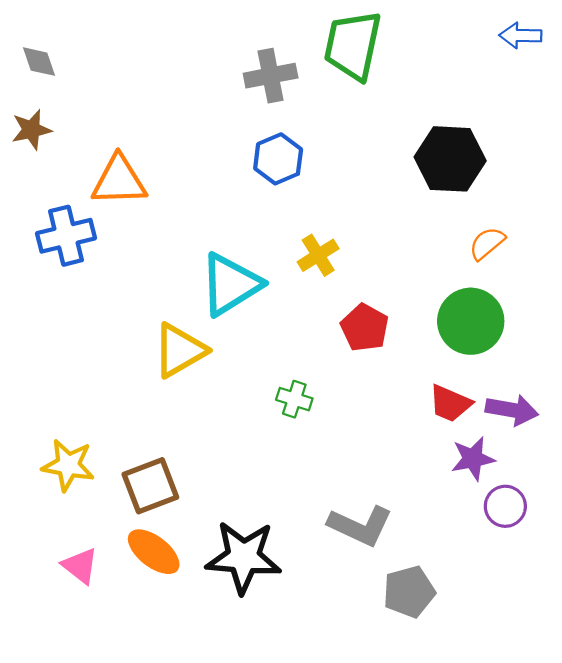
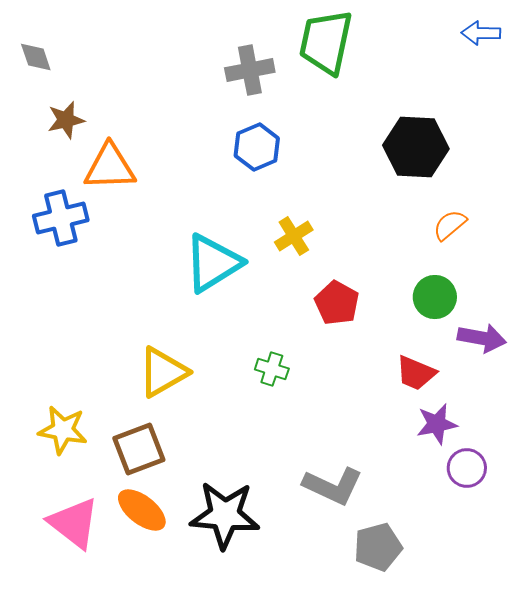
brown star: (31, 130) -> (66, 120), moved
green circle: (471, 321) -> (435, 297), size x0.7
yellow triangle: (180, 350) -> (163, 372), moved
purple arrow: (512, 410) -> (482, 338), moved
pink triangle: (80, 566) -> (74, 523), size x1.5

